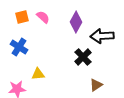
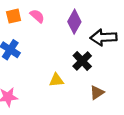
yellow triangle: (38, 74) -> (56, 80), moved

